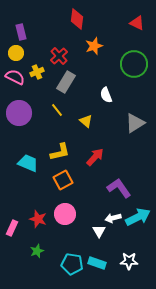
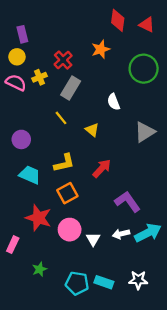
red diamond: (77, 19) -> (118, 20), moved
purple circle: (19, 113) -> (21, 139), moved, size x0.7
red star: (38, 219) -> (38, 218), moved, size x1.4
white triangle: (99, 231) -> (93, 239), moved

